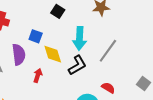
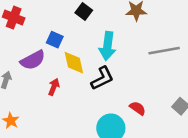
gray line: (108, 51) -> (164, 51), moved, turned 40
purple semicircle: (19, 55) -> (33, 60), turned 65

